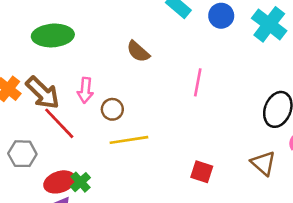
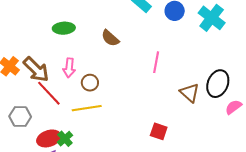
green ellipse: (53, 35) -> (64, 28), moved, size x0.7
yellow line: (129, 140) -> (87, 108), moved
brown triangle: (263, 163) -> (190, 93), moved

